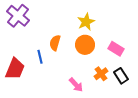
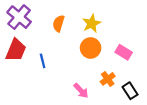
orange semicircle: (55, 43) -> (59, 23), moved
red trapezoid: (15, 69) -> (16, 50), moved
black rectangle: (121, 76) -> (130, 91), moved

